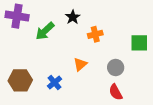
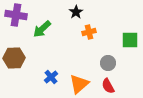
black star: (73, 17) -> (76, 12), moved
orange triangle: (80, 64) -> (79, 84), moved, size x1.5
brown hexagon: (20, 80) -> (14, 58), moved

